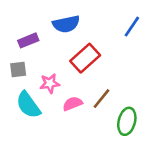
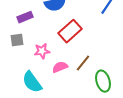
cyan semicircle: (28, 105) -> (32, 82), moved
green ellipse: (127, 121) -> (103, 81), turned -30

